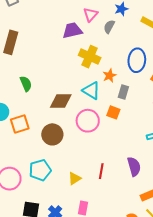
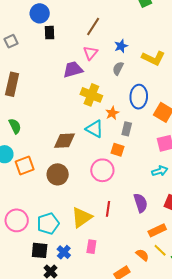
gray semicircle: (109, 27) -> (118, 68), moved
green semicircle: (26, 84) -> (15, 126), moved
pink circle: (88, 121) -> (102, 170), moved
cyan pentagon: (40, 170) -> (48, 224), moved
yellow triangle: (75, 178) -> (82, 217), size x1.6

